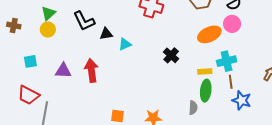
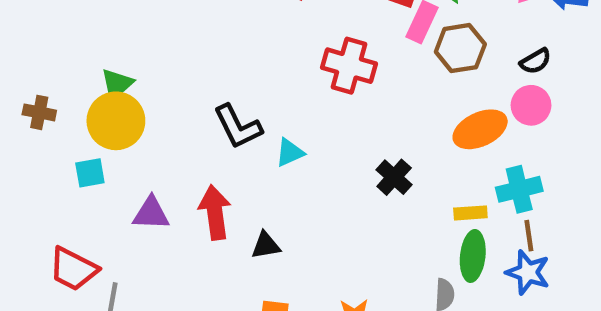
black L-shape: (84, 21) -> (238, 127), moved
yellow circle: (48, 30) -> (116, 121), size x1.6
black triangle: (106, 34) -> (266, 245), moved
cyan square: (30, 61) -> (90, 173), moved
blue star: (242, 100) -> (528, 272), moved

